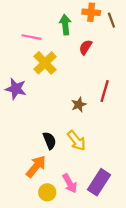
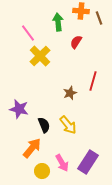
pink line: (31, 37) -> (28, 33), turned 42
purple star: (16, 89) -> (19, 109), moved

